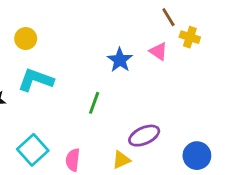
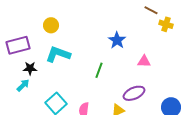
brown line: (168, 17) -> (151, 10), turned -32
pink triangle: (158, 51) -> (144, 61), moved, turned -32

